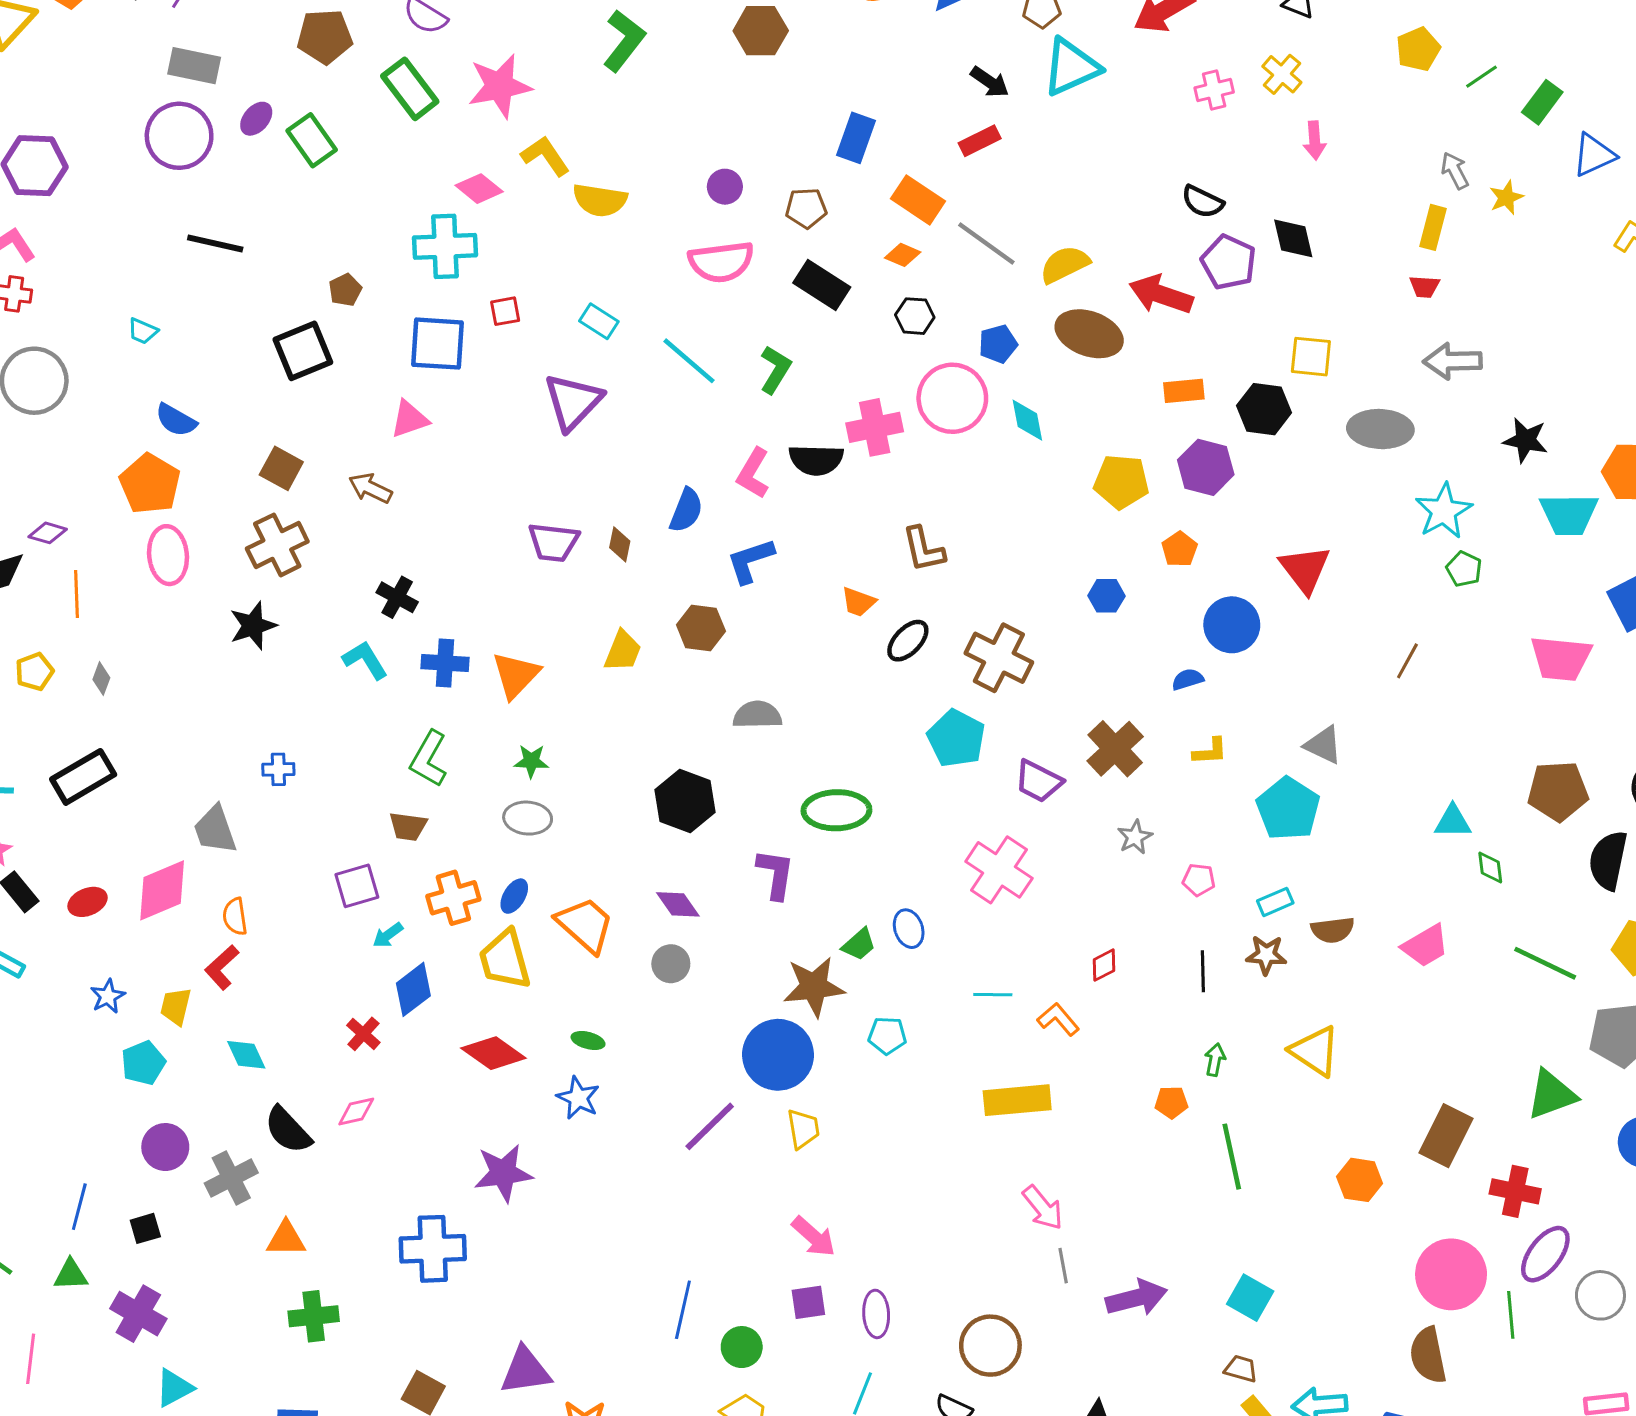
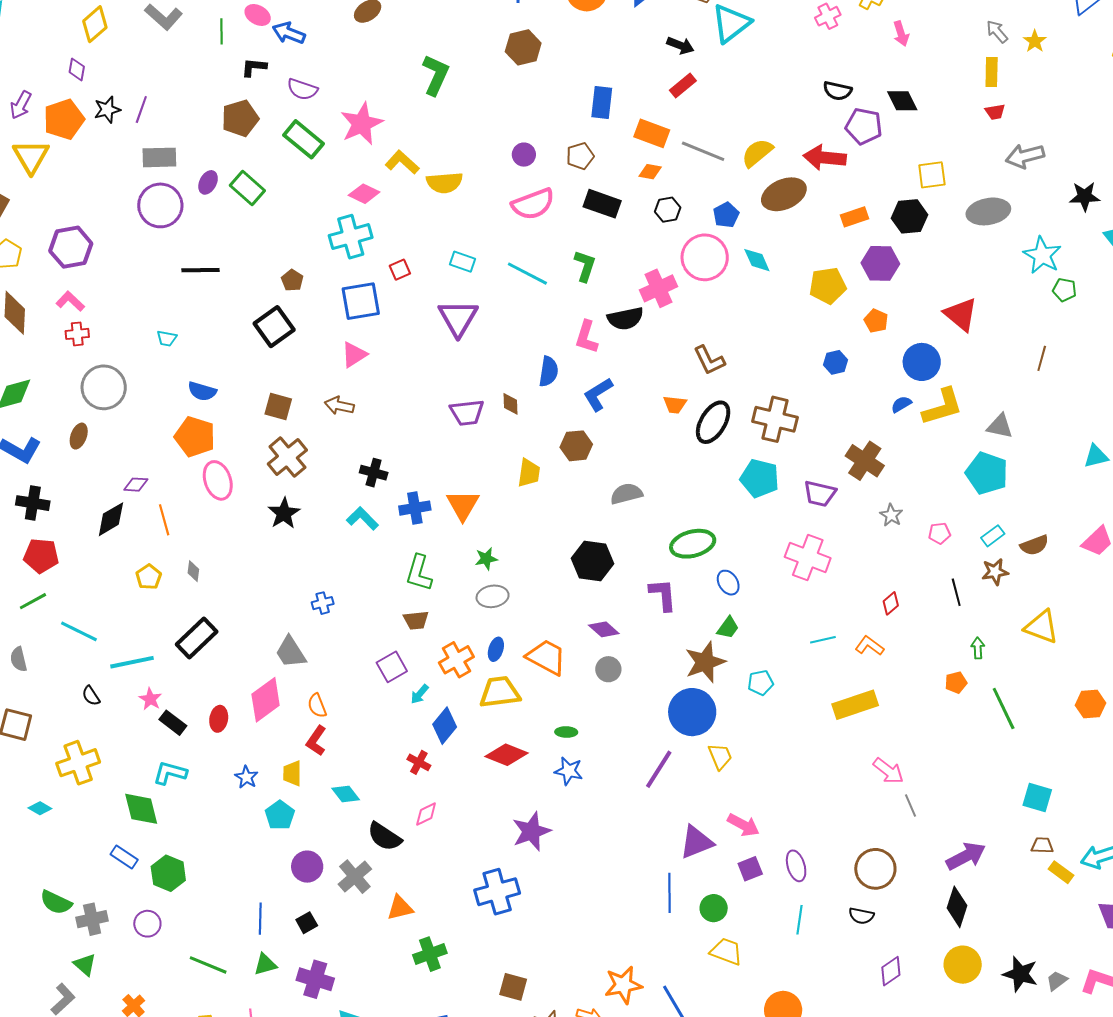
brown ellipse: (1089, 334) -> (784, 194), turned -30
black ellipse: (908, 641) -> (713, 422), size x1.4
yellow L-shape: (1210, 751) -> (943, 407), moved, size x1.8
red ellipse: (88, 902) -> (219, 719), turned -45
blue ellipse: (909, 929) -> (728, 583), moved
yellow trapezoid: (505, 960) -> (500, 692), turned 111
purple arrow: (1136, 1298) -> (966, 856), moved
purple triangle: (526, 1371) -> (696, 842), moved

